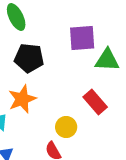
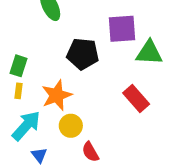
black pentagon: (29, 58) -> (83, 54), moved
yellow circle: (66, 127) -> (71, 126), moved

